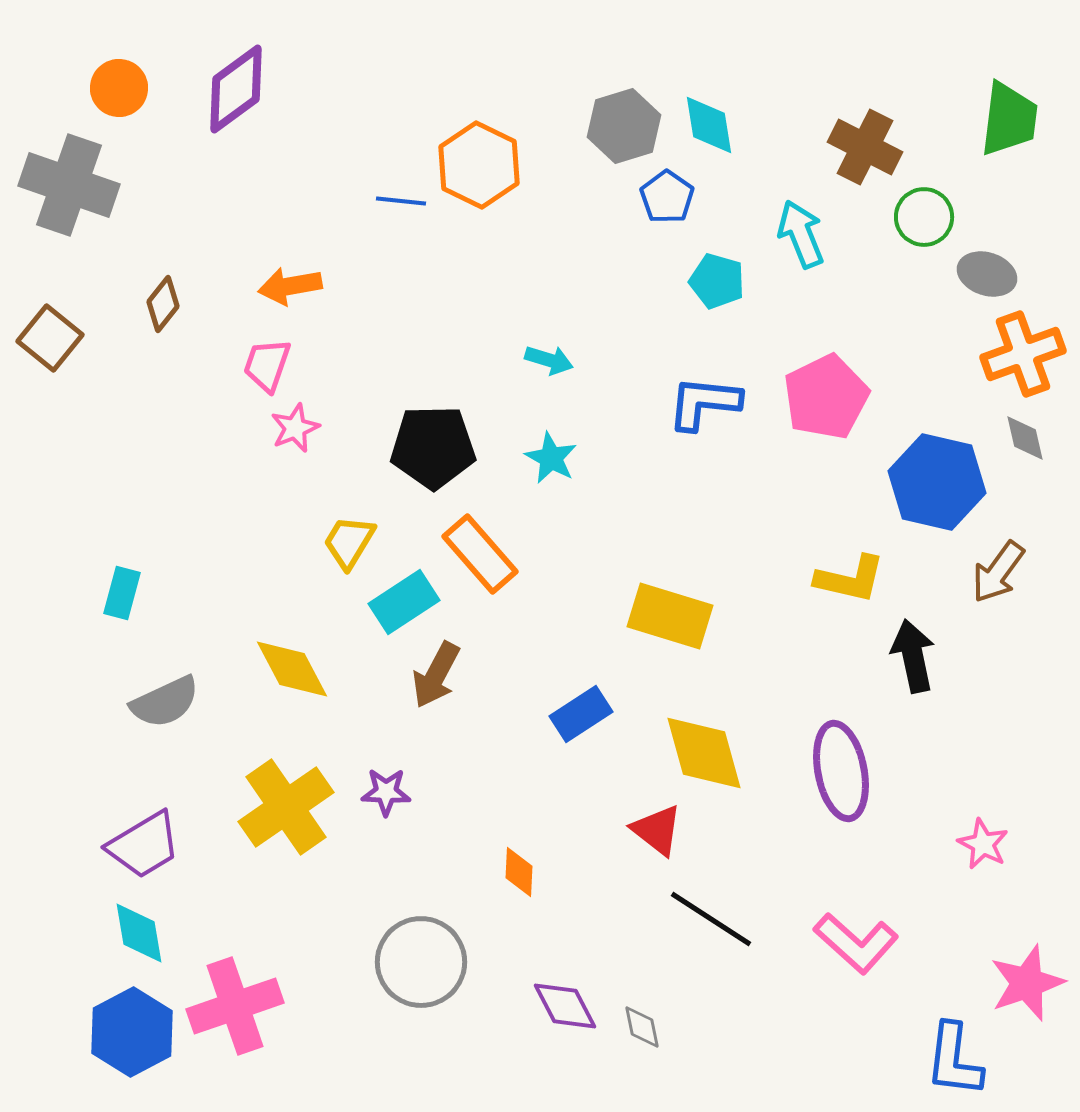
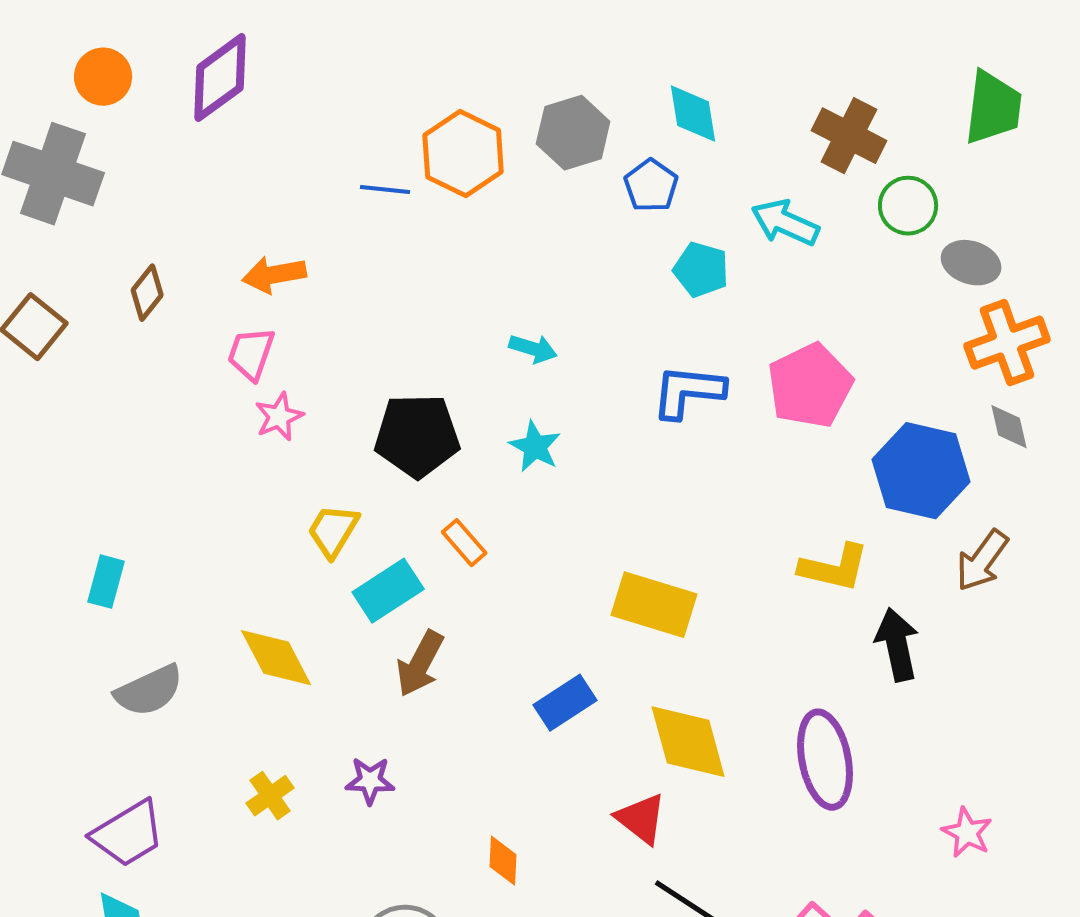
gray hexagon: (624, 126) -> (573, 133), moved
cyan arrow: (801, 234) -> (785, 223), turned -44
orange rectangle: (480, 554) -> (464, 543), size x0.6
yellow cross: (286, 807) -> (270, 796), size x0.5

